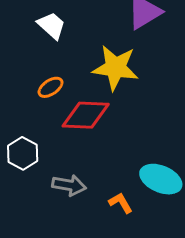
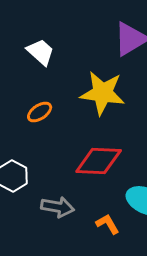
red diamond: (86, 115) -> (99, 161), moved

